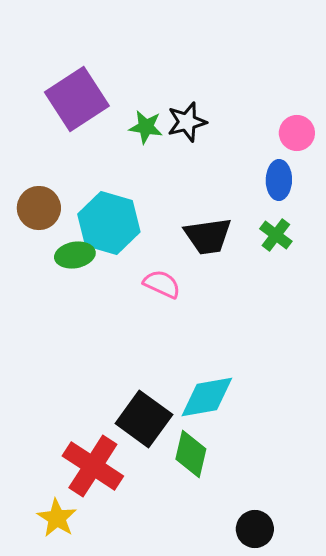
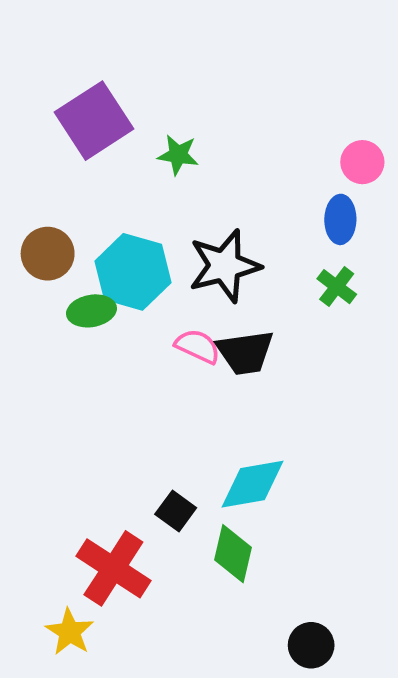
black star: (187, 122) -> (224, 266), moved, size x1.5
black trapezoid: (208, 236) -> (245, 352), moved
black square: (144, 419) -> (176, 511), size x0.6

